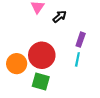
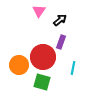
purple rectangle: (81, 40) -> (61, 42), moved
cyan line: (77, 59) -> (73, 68), moved

